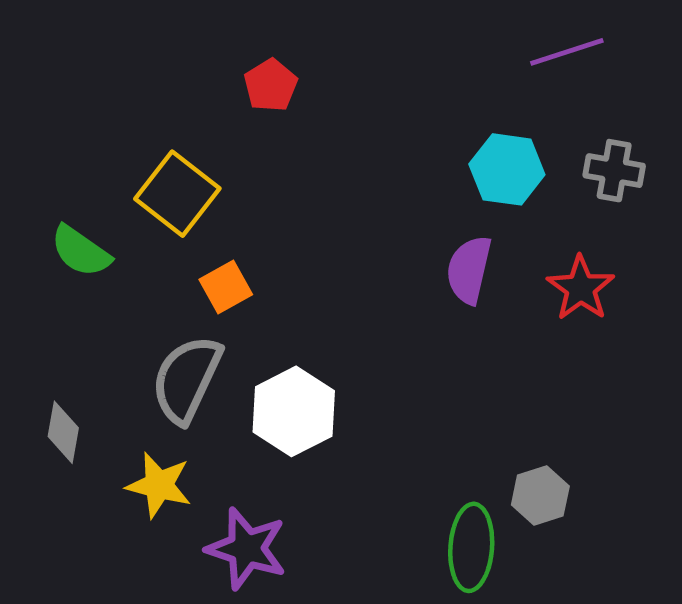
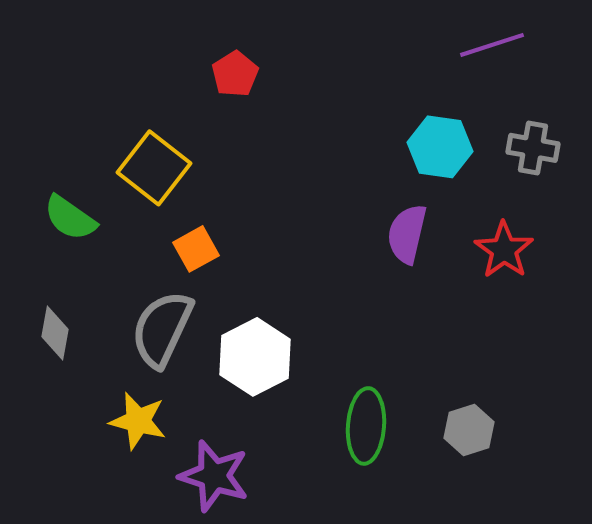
gray diamond: (63, 432) -> (55, 333), moved
green ellipse: (471, 547) -> (366, 426), moved

